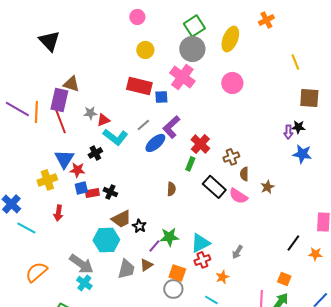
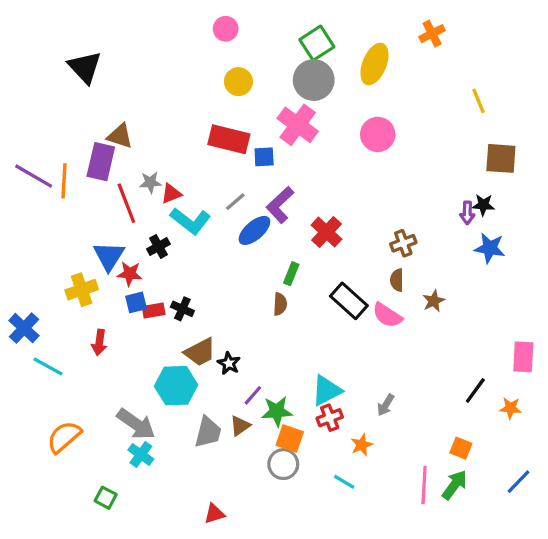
red line: (60, 121) -> (126, 203), moved
brown cross: (231, 157) -> (403, 243), moved
green rectangle: (190, 164) -> (291, 274), moved
green star: (169, 237) -> (277, 411), moved

